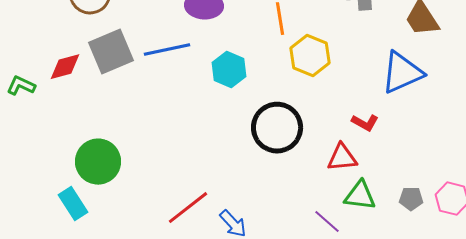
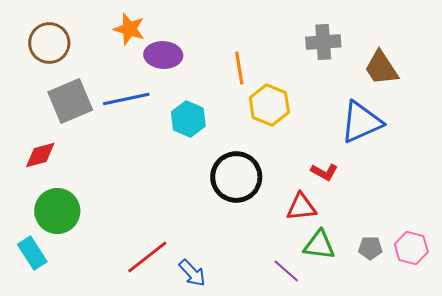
red diamond: (65, 67) -> (40, 155), moved

